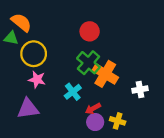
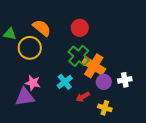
orange semicircle: (21, 22) -> (42, 28), moved
pink star: (37, 79) -> (33, 83), moved
purple circle: (95, 122) -> (104, 82), moved

